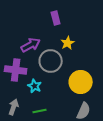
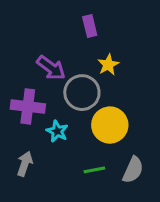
purple arrow: (31, 45) -> (51, 68), turned 66
yellow circle: (81, 82) -> (110, 125), moved
green line: (40, 111) -> (94, 170), moved

